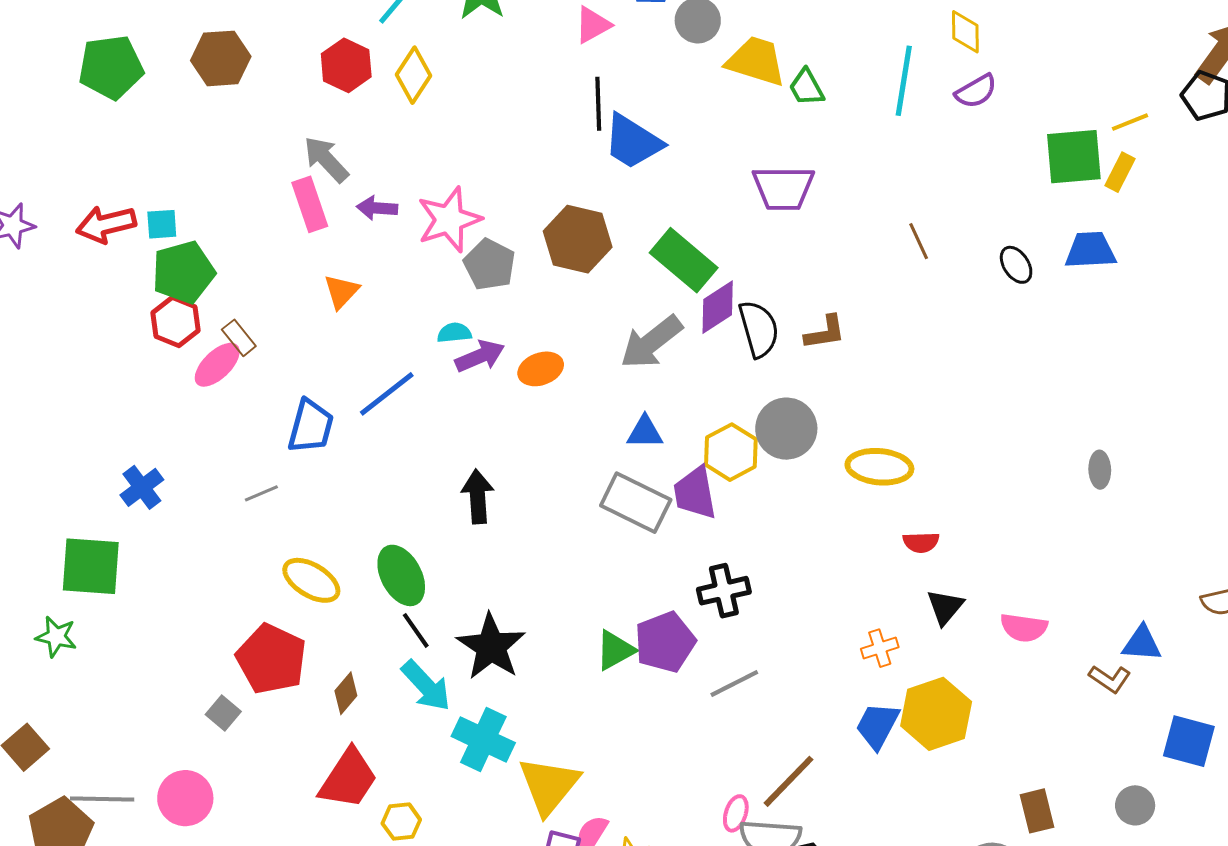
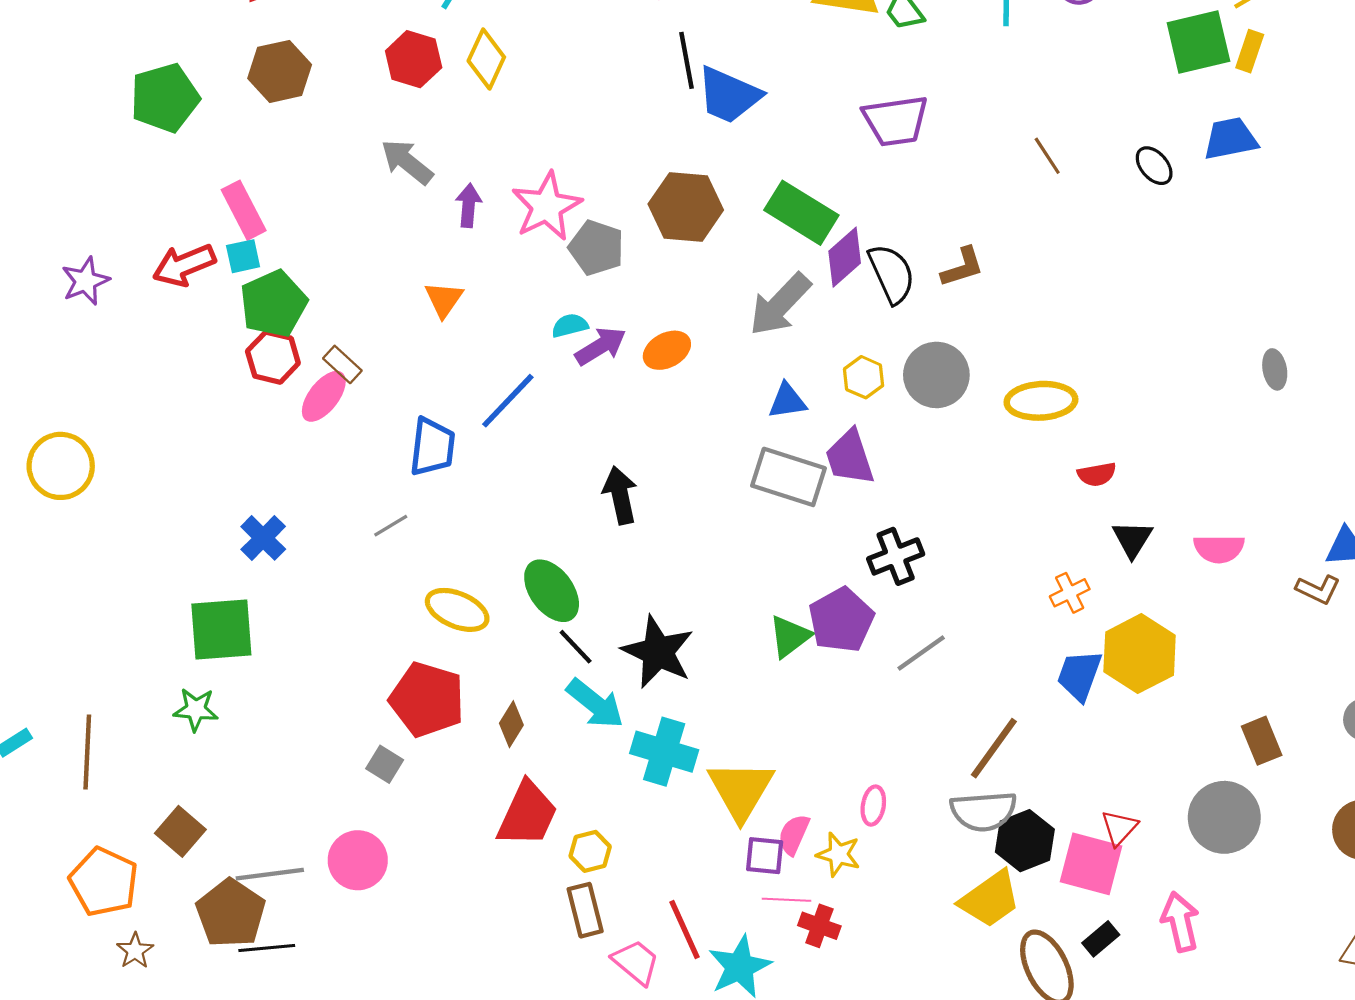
pink rectangle: (310, 204) -> (244, 210), moved
purple arrow: (377, 208) -> (469, 205), turned 99
yellow hexagon: (731, 452) -> (864, 377), moved, size x0.7
pink ellipse: (736, 813) -> (873, 806), moved

